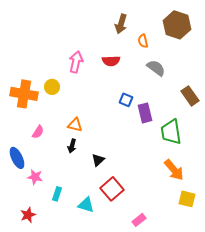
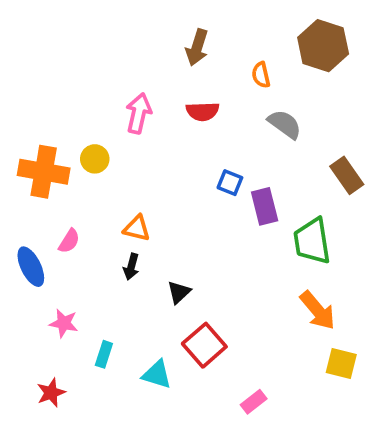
brown arrow: (121, 24) -> (197, 47), moved
blue ellipse: (17, 158) -> (31, 267), moved

